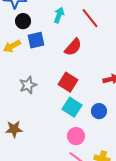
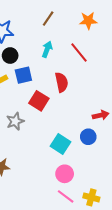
red semicircle: (73, 47) -> (62, 82), turned -54
red square: (68, 82) -> (39, 101), moved
blue circle: (99, 111) -> (88, 137), moved

